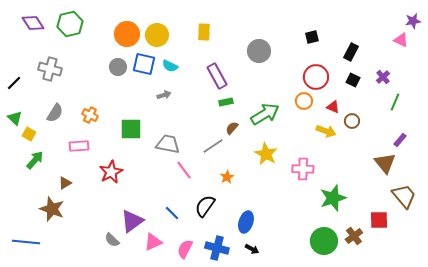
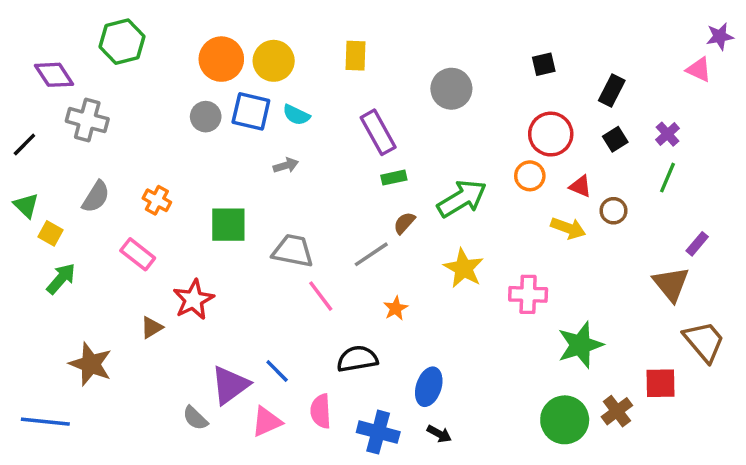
purple diamond: (33, 23) -> (54, 75), moved
black square: (353, 80) -> (615, 139), turned 32
green line: (395, 102) -> (667, 178), moved
pink rectangle: (79, 146) -> (138, 254), turned 42
brown triangle: (65, 183) -> (152, 327), moved
black semicircle: (205, 206) -> (357, 359), turned 45
blue line: (172, 213) -> (277, 371), moved
pink semicircle: (185, 249) -> (321, 411), moved, turned -30

